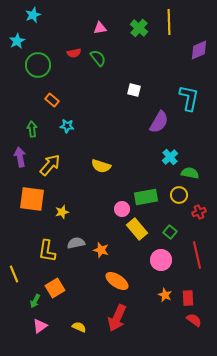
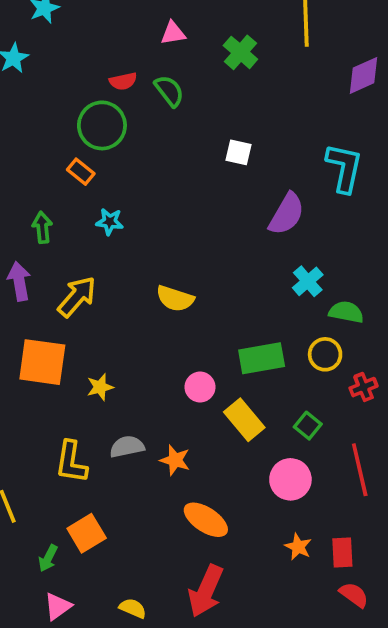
green cross: (139, 28) -> (240, 52), moved
green circle: (38, 65) -> (102, 125), moved
pink circle: (122, 209) -> (200, 387), moved

